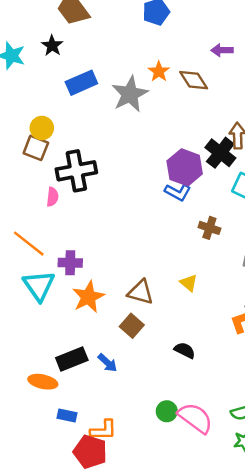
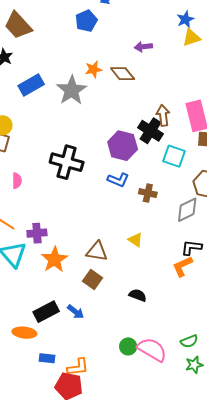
orange star: (159, 71) -> (93, 69), turned 30
black cross: (76, 171) -> (67, 162), moved, turned 32
blue L-shape: (178, 192) -> (118, 180), moved

